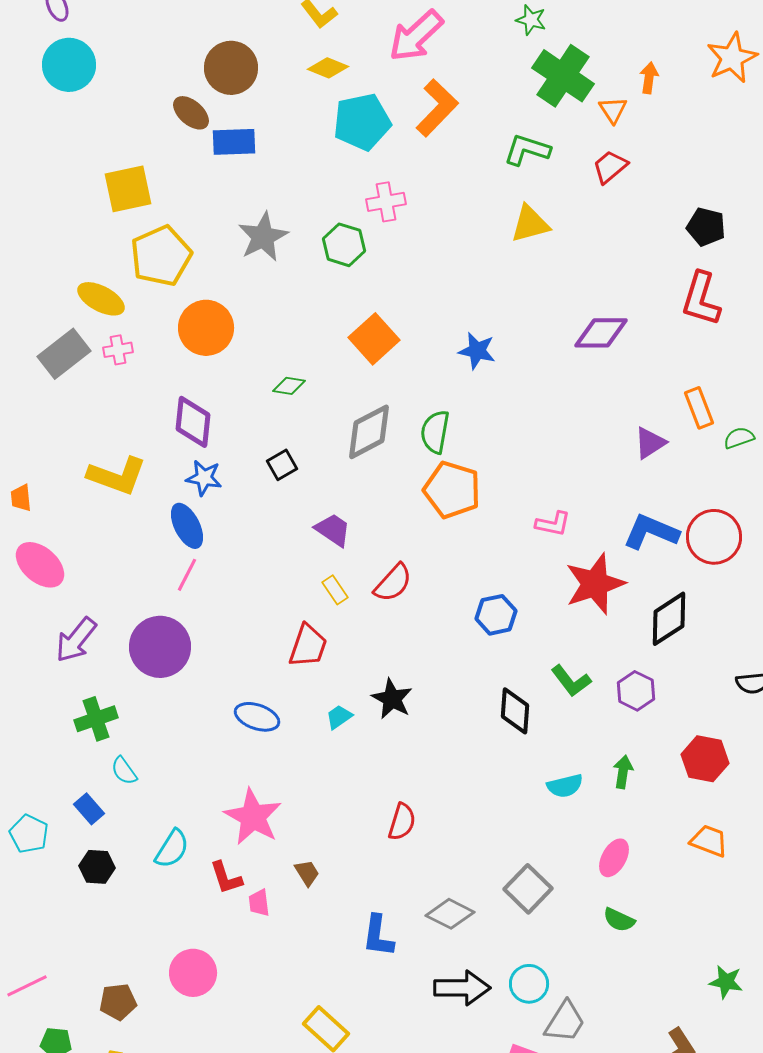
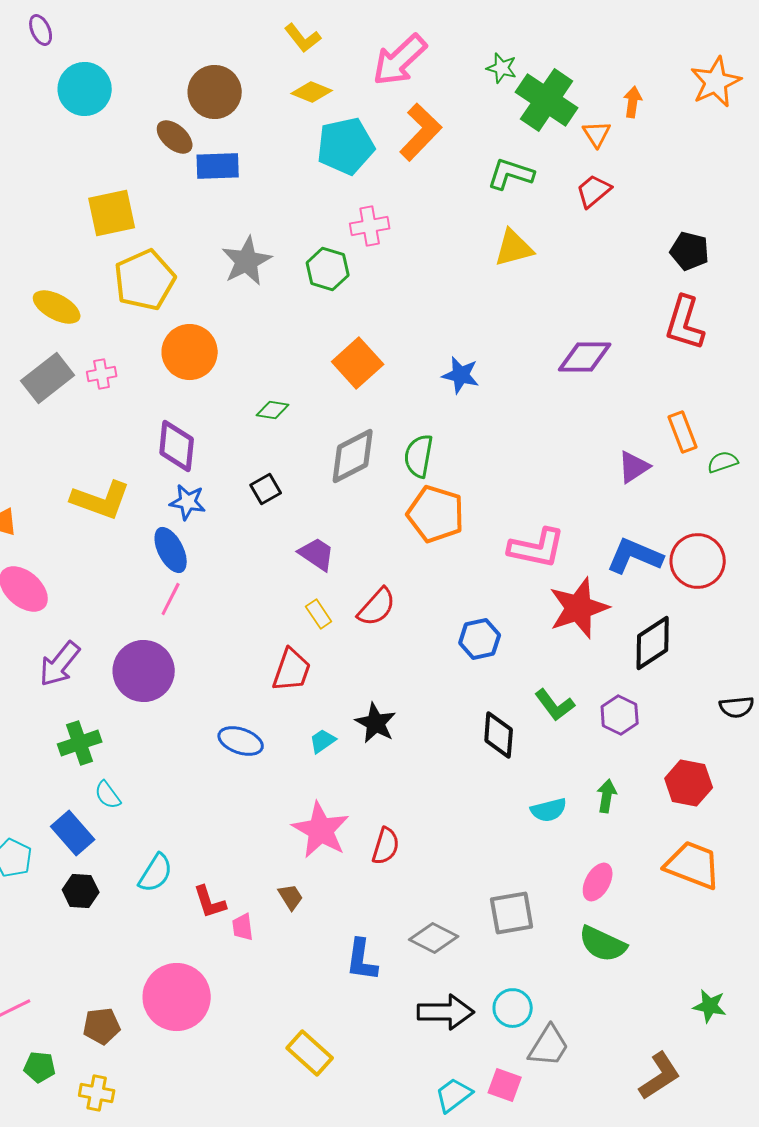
green star: (531, 20) -> (502, 68), moved
cyan circle: (69, 65) -> (85, 89), moved
yellow ellipse: (101, 299) -> (57, 307), moved
pink L-shape: (553, 524) -> (537, 548), size x1.6
blue rectangle: (89, 809) -> (73, 833), size x1.4
pink star: (253, 817) -> (321, 830), moved
orange trapezoid: (709, 841) -> (693, 865), size x1.5
gray square: (528, 889) -> (512, 913), turned 36
green semicircle: (619, 920) -> (603, 944), size x1.5
pink circle: (193, 973) -> (177, 997), size x1.4

